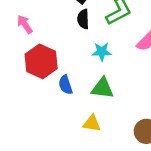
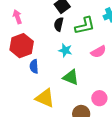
green triangle: (102, 88) -> (71, 77), moved
yellow triangle: (92, 123) -> (45, 98), size x1.5

